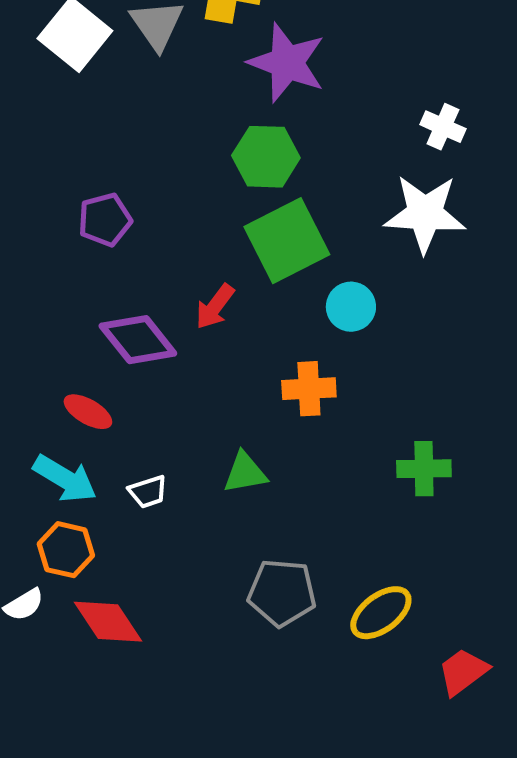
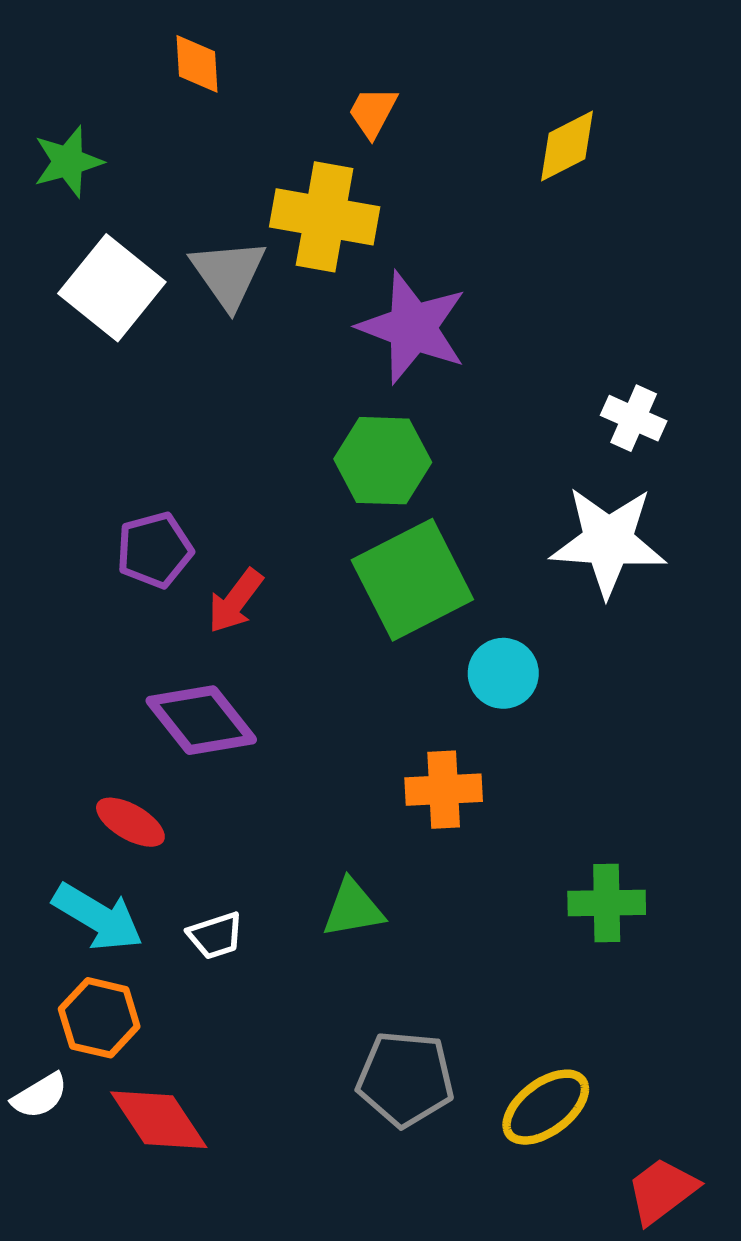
red arrow: (215, 307) -> (235, 601), moved

